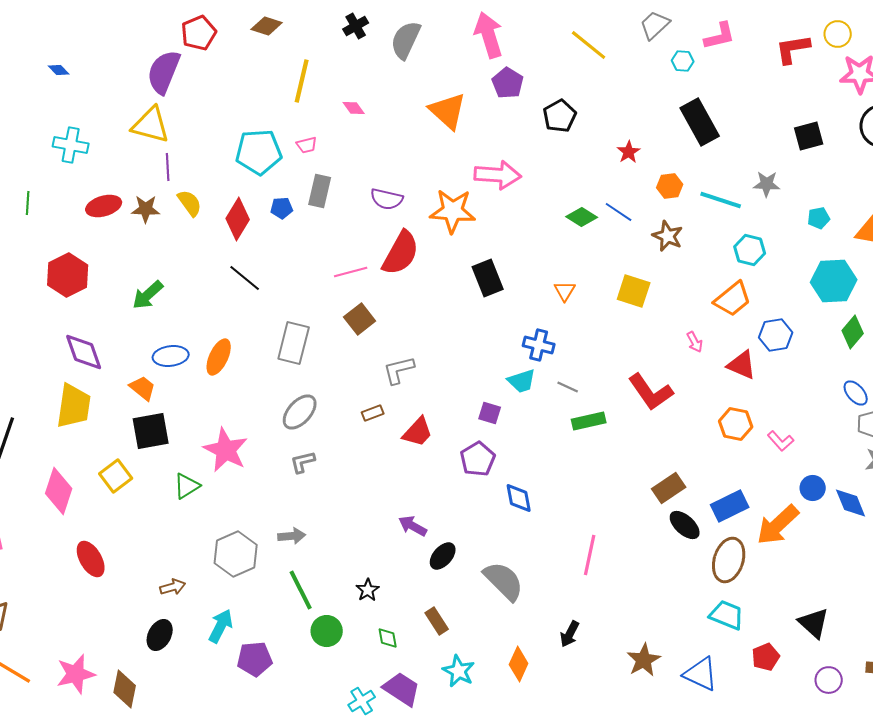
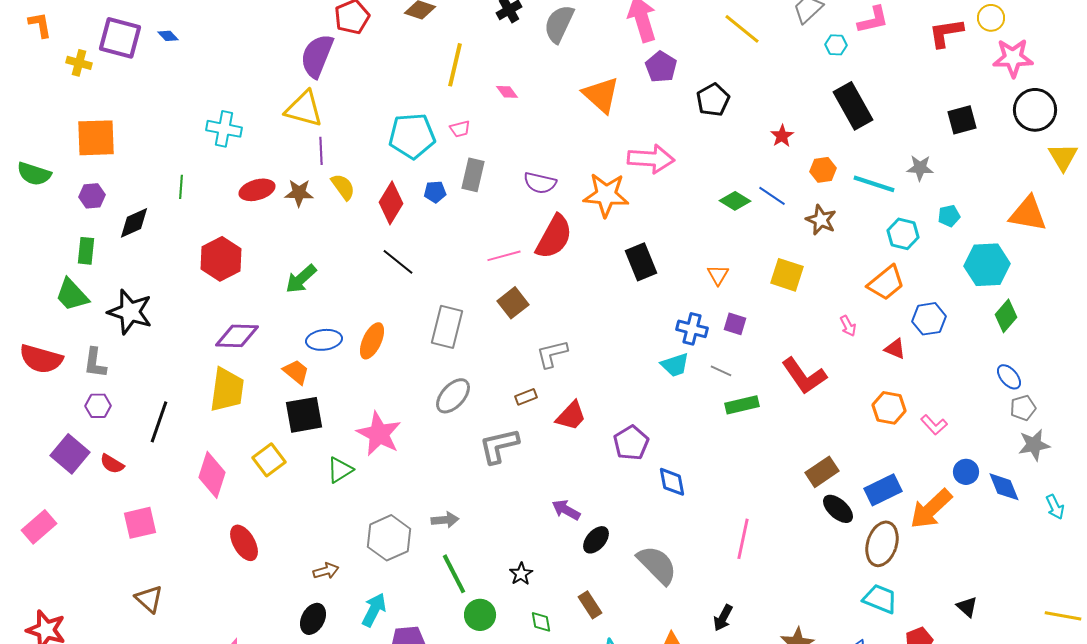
blue diamond: (59, 70) -> (168, 36), moved
cyan pentagon: (819, 218) -> (949, 216), moved
purple diamond: (84, 352) -> (237, 336), turned -69
red triangle: (742, 365) -> (895, 349), size x0.7
purple square: (490, 413) -> (735, 324), moved
gray L-shape: (303, 462) -> (499, 446), moved, size x1.6
black triangle: (814, 623) -> (967, 607), size x0.7

